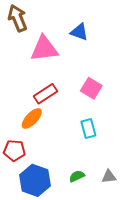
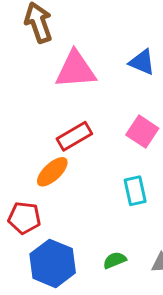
blue triangle: (79, 32) -> (142, 62), moved

